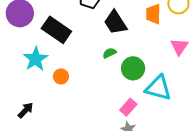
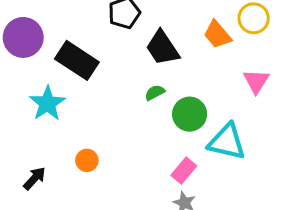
orange trapezoid: (153, 14) -> (217, 35), turned -40
orange circle: (61, 76) -> (87, 160), moved

